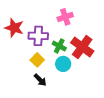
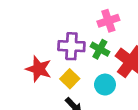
red star: (14, 28) -> (39, 69), moved
green cross: (59, 46) -> (100, 49), moved

